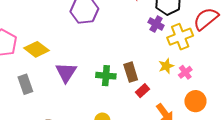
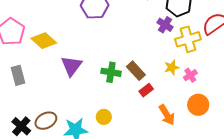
brown rectangle: (131, 72) -> (136, 71), turned -30
gray rectangle: (25, 84) -> (18, 75), moved

